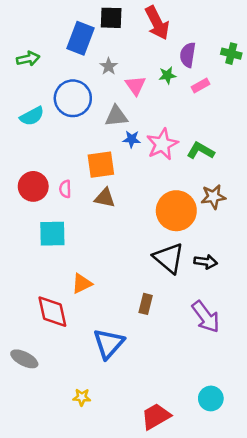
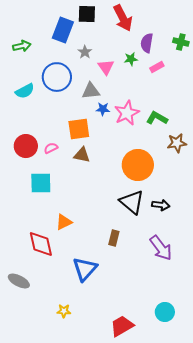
pink semicircle: (65, 189) -> (51, 148), turned 64
brown star: (213, 197) -> (177, 143), moved

